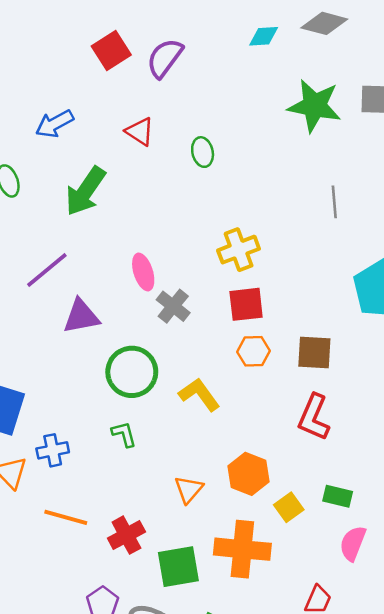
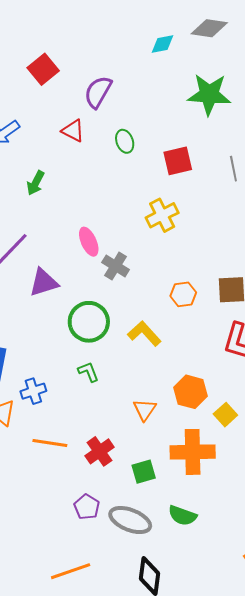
purple semicircle: (165, 58) -> (98, 92), moved
green arrow: (85, 191) -> (36, 183), size x0.6
red square: (246, 304) -> (178, 161), moved
green square: (178, 567) -> (144, 472), size x0.7

